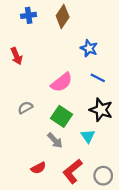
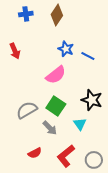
blue star: (89, 48) -> (66, 49), moved
blue line: (98, 78) -> (88, 56), moved
gray semicircle: (25, 108) -> (27, 110), moved, size x1.5

